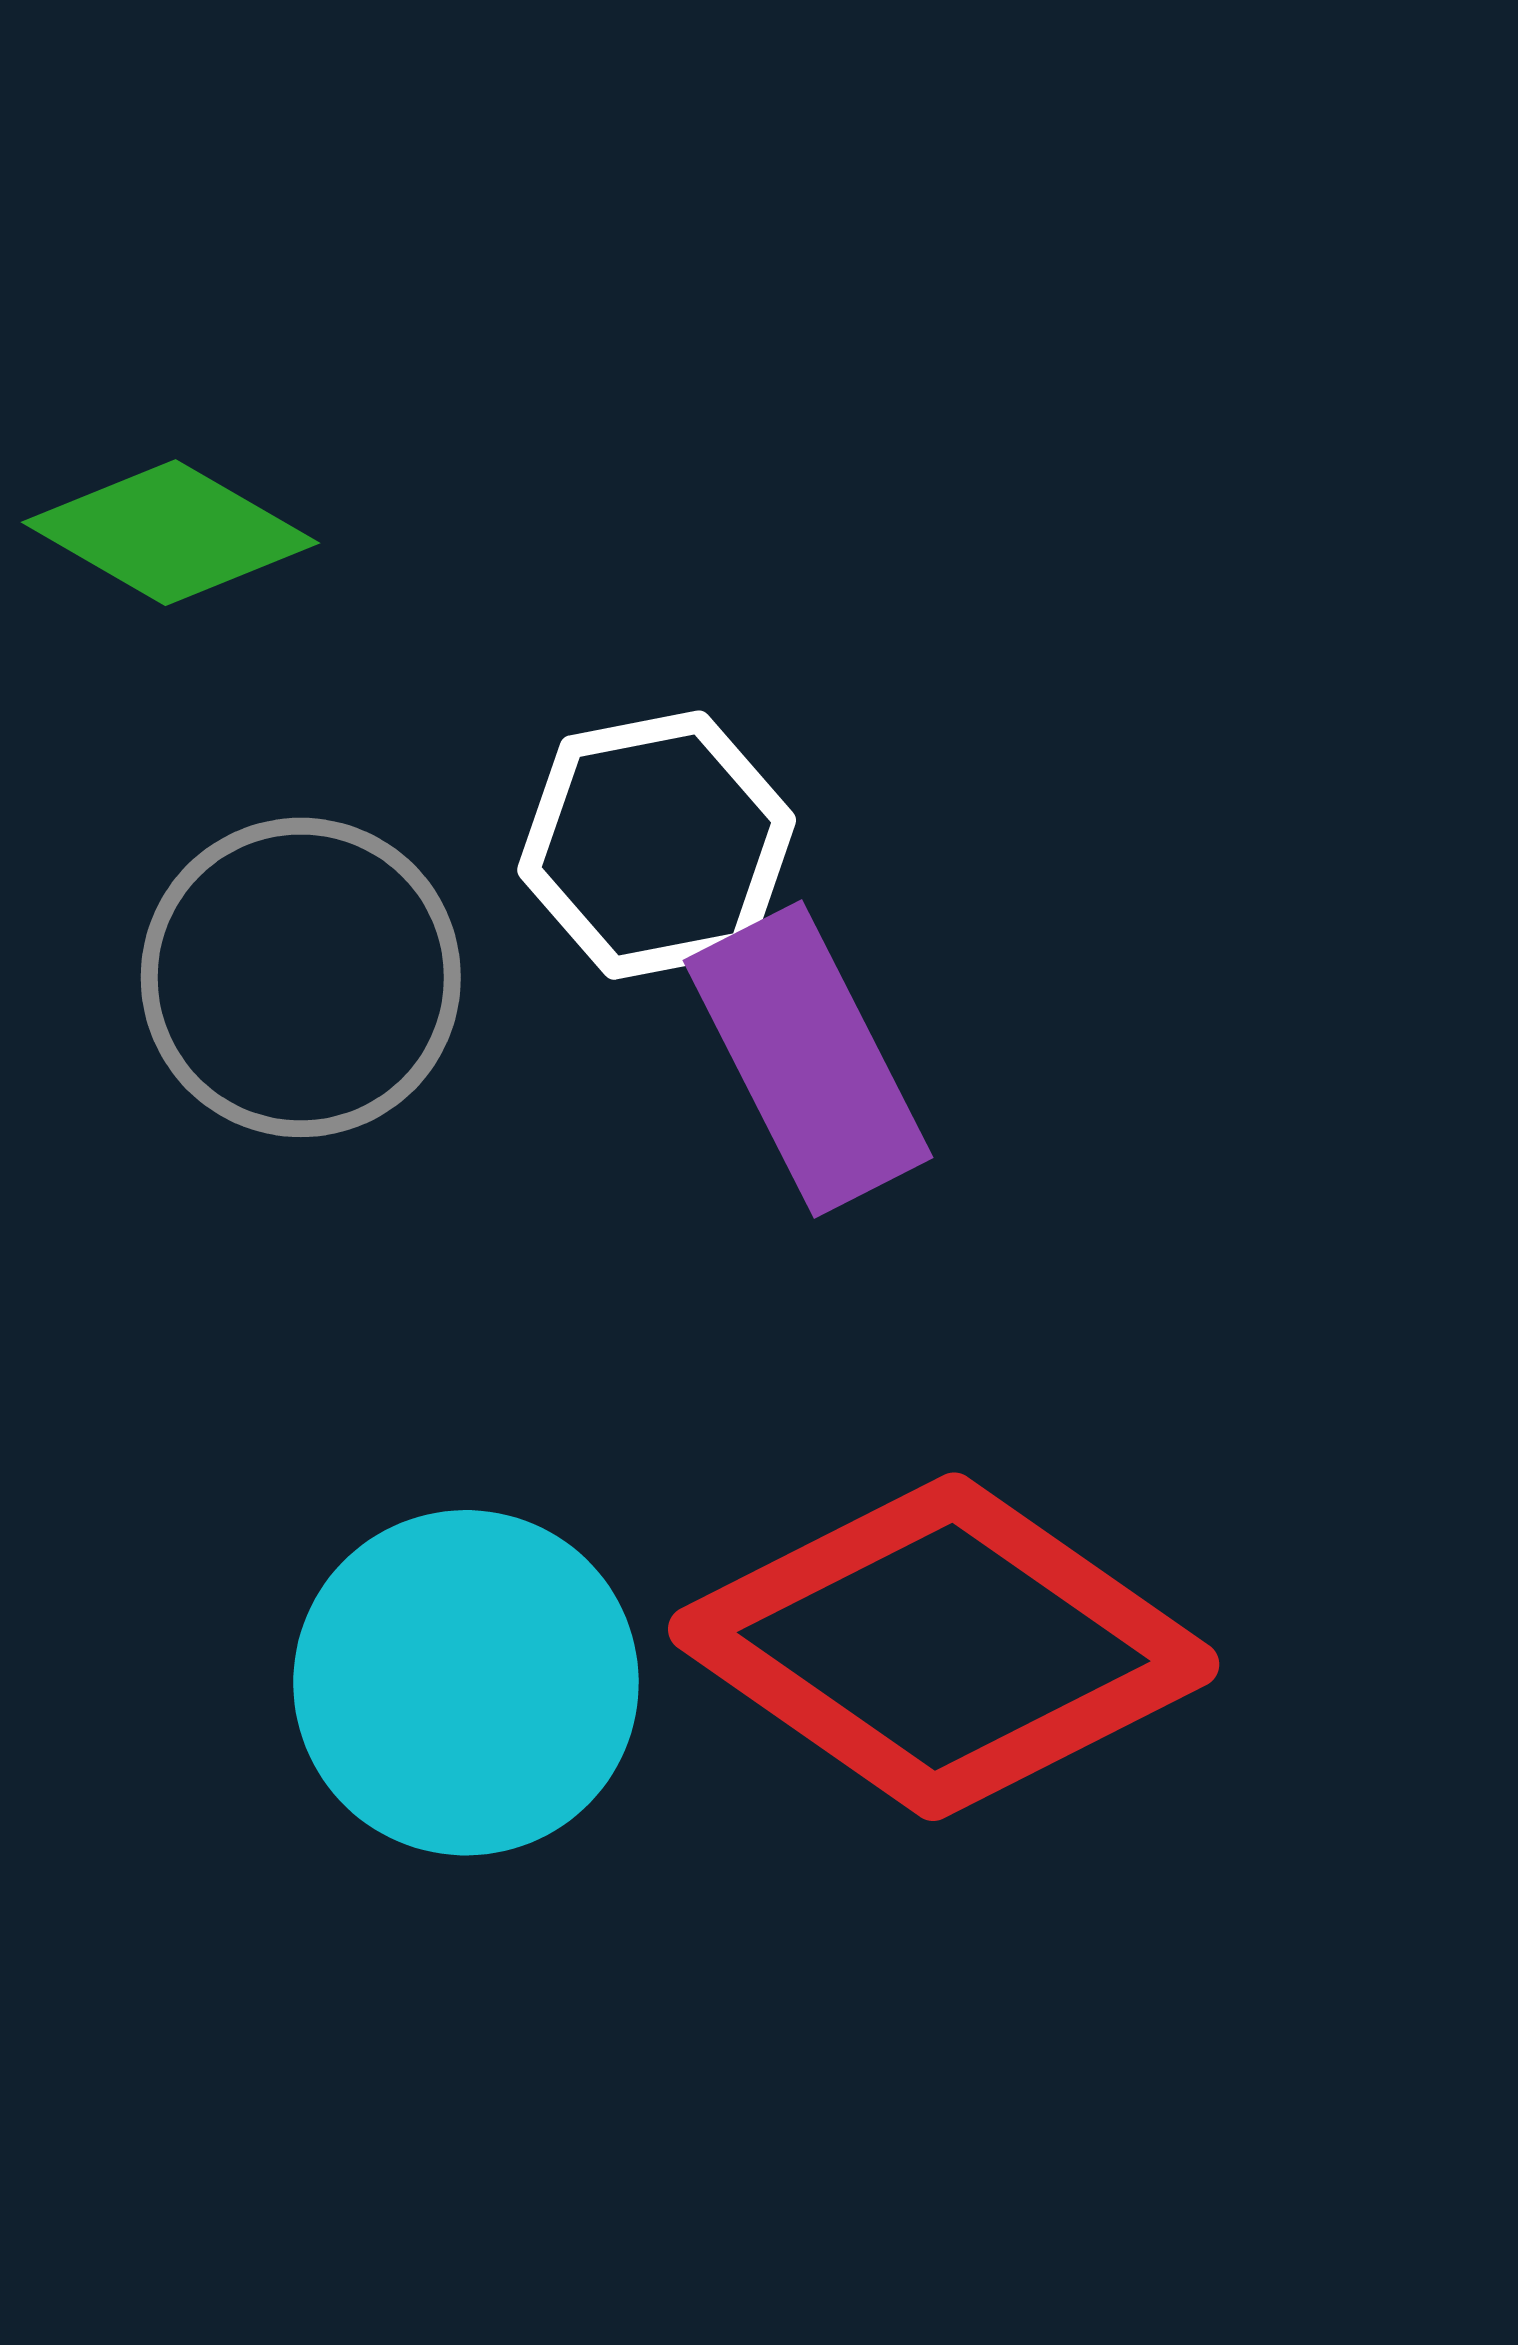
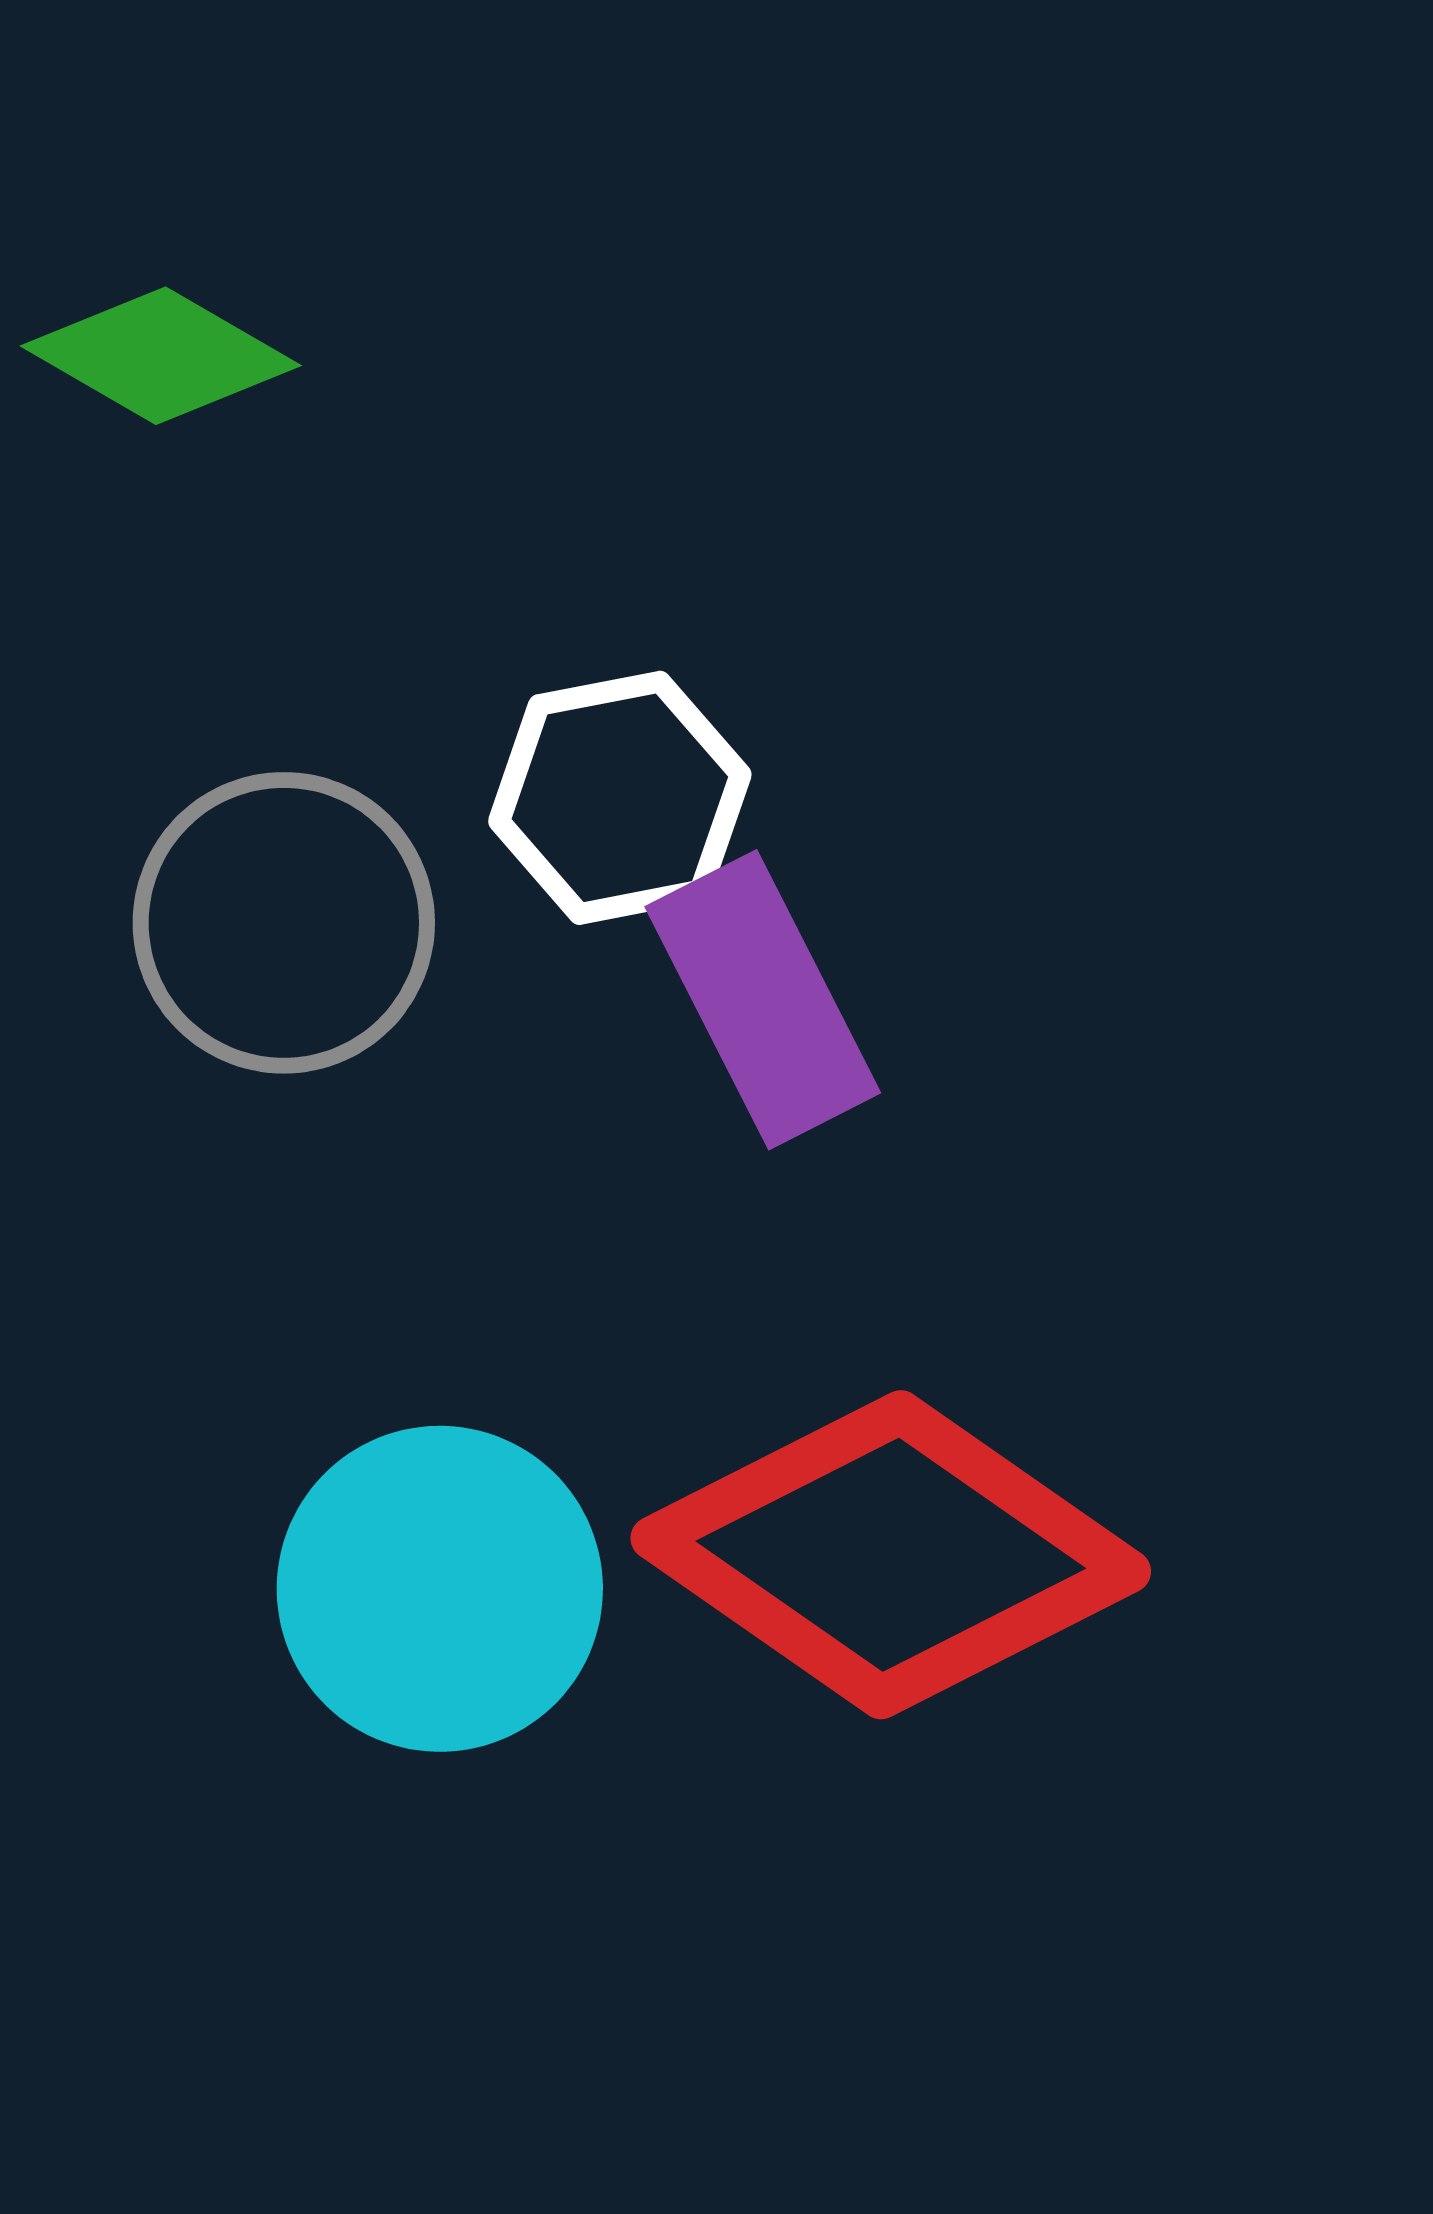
green diamond: (171, 533) -> (161, 356), moved

